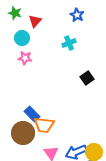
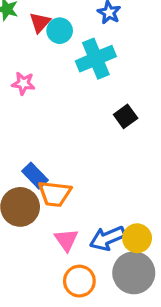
cyan circle: (22, 38) -> (60, 31), moved
cyan cross: (69, 43) -> (96, 59), size x1.6

